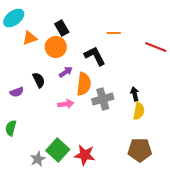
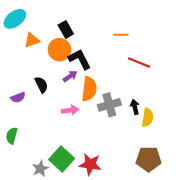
red line: (156, 47) -> (139, 62), moved
black L-shape: (95, 56) -> (80, 59), moved
black arrow: (135, 94) -> (135, 107), moved

